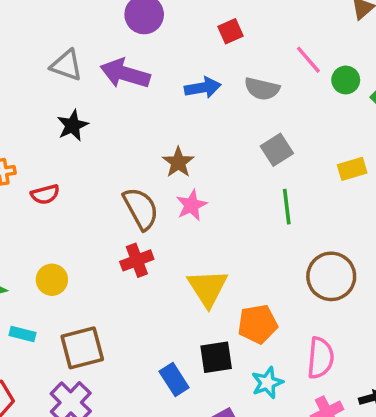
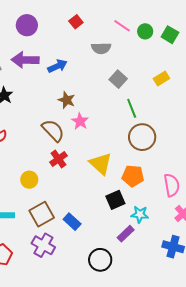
blue arrow: (203, 88) -> (57, 66), moved
brown circle: (331, 276) -> (142, 137), moved
yellow circle: (52, 280) -> (29, 180), moved
orange pentagon: (258, 324) -> (133, 176), turned 30
blue rectangle: (174, 380) -> (72, 222), moved
cyan star: (267, 383) -> (140, 214), moved, turned -30

